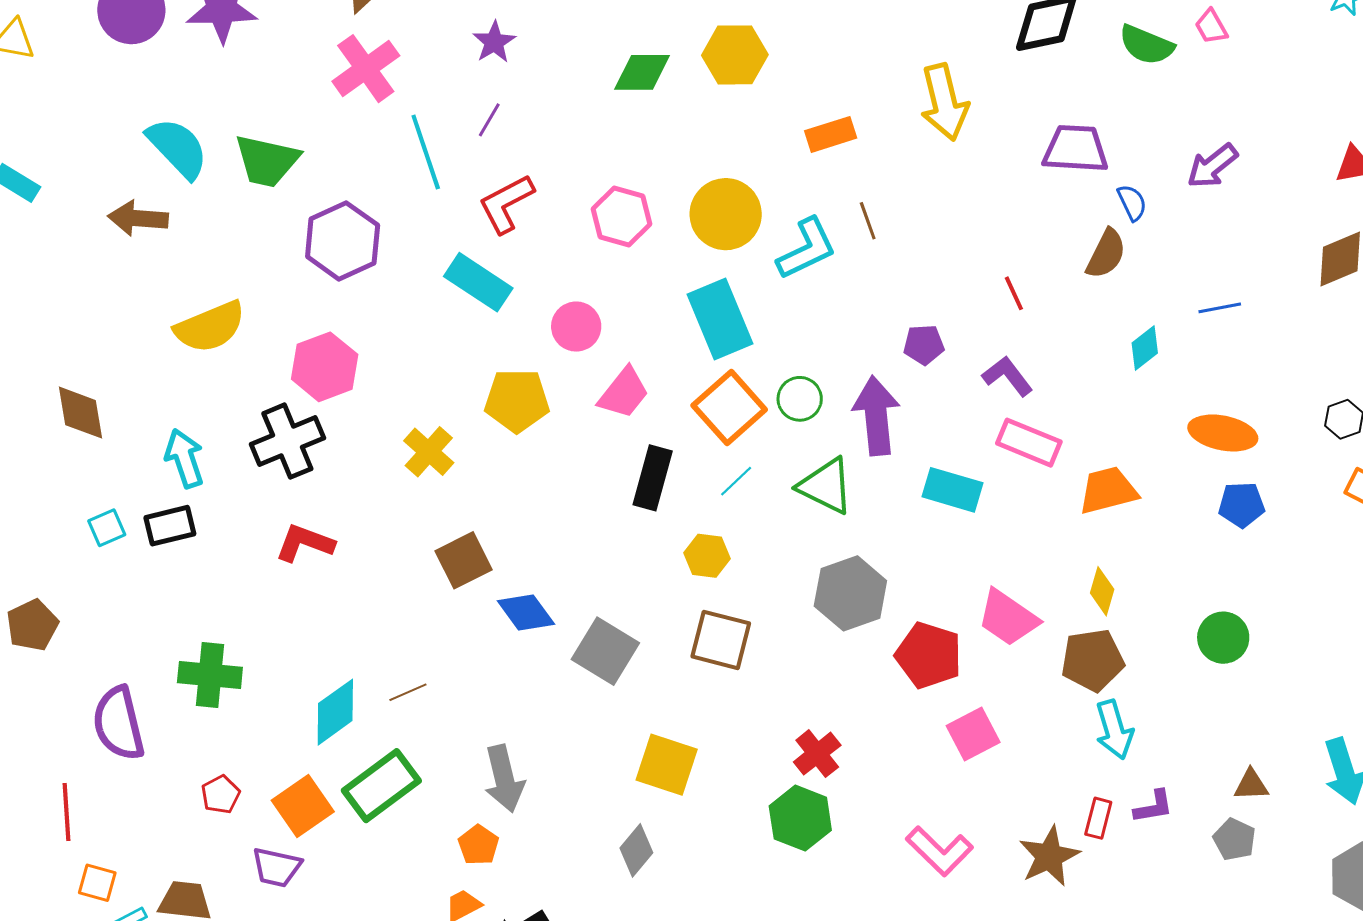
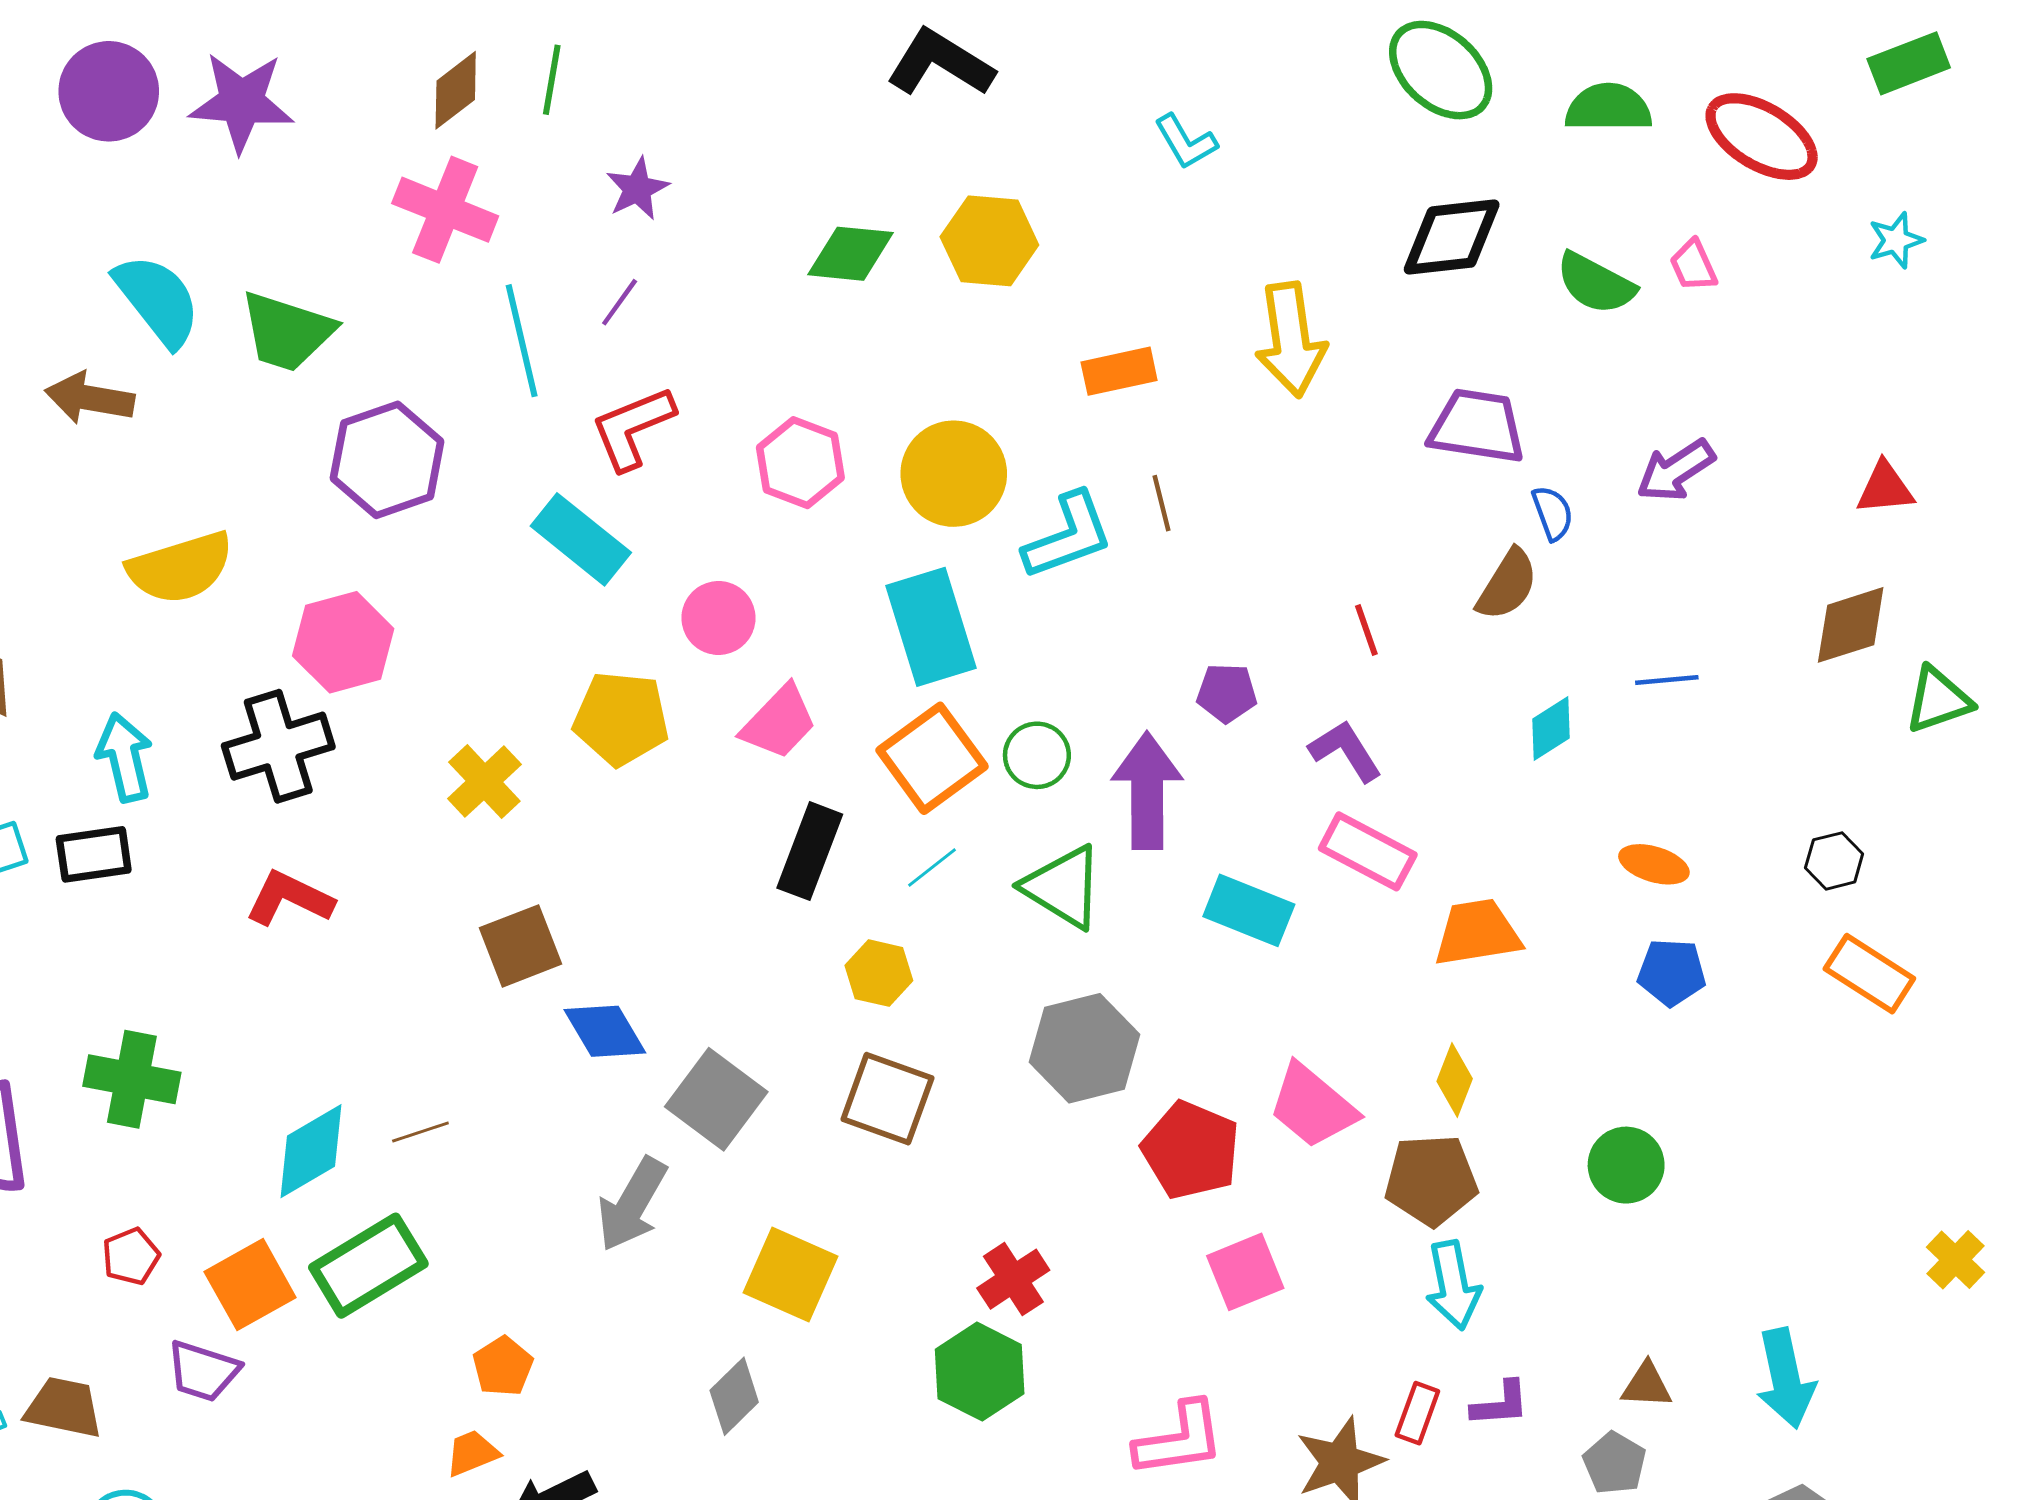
pink cross: (366, 69) -> (445, 210), turned -38
orange ellipse: (1223, 433) -> (1654, 864), size x0.7
gray arrow: (504, 779) -> (632, 1204), moved, turned 38
pink L-shape: (939, 851) -> (1179, 1439), turned -58

